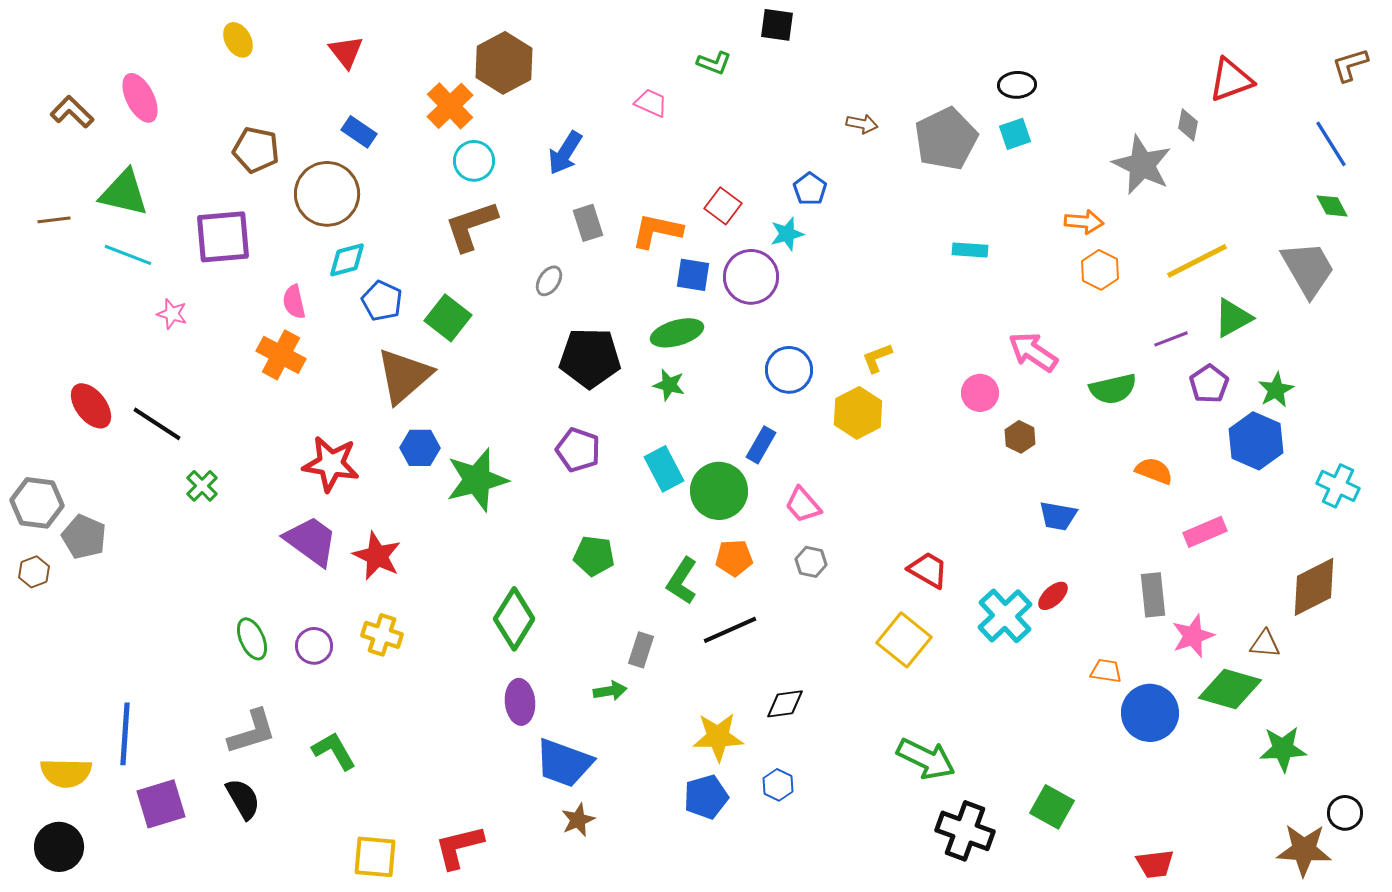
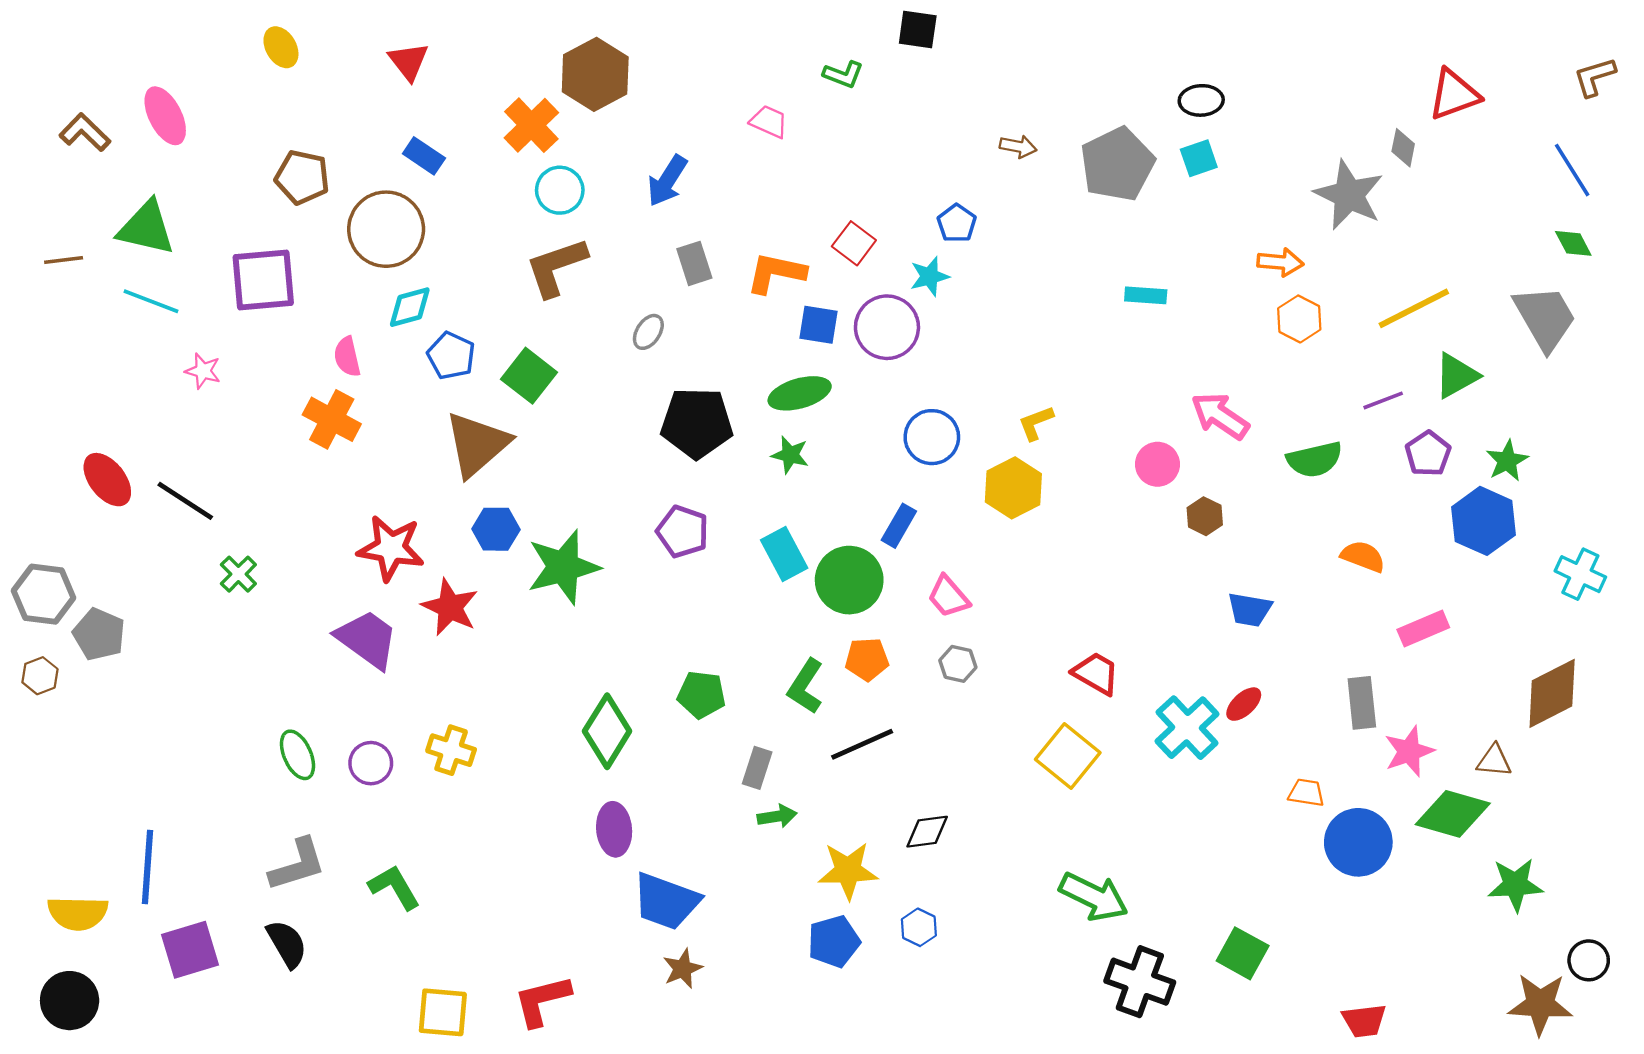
red star: (377, 556) -> (450, 607), moved
green pentagon: (594, 556) -> (702, 695), moved
green arrow: (610, 691) -> (777, 816), moved

